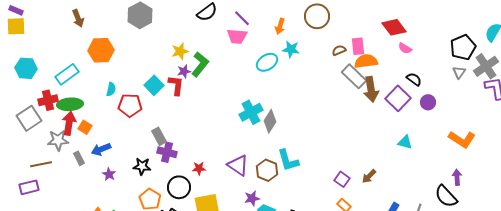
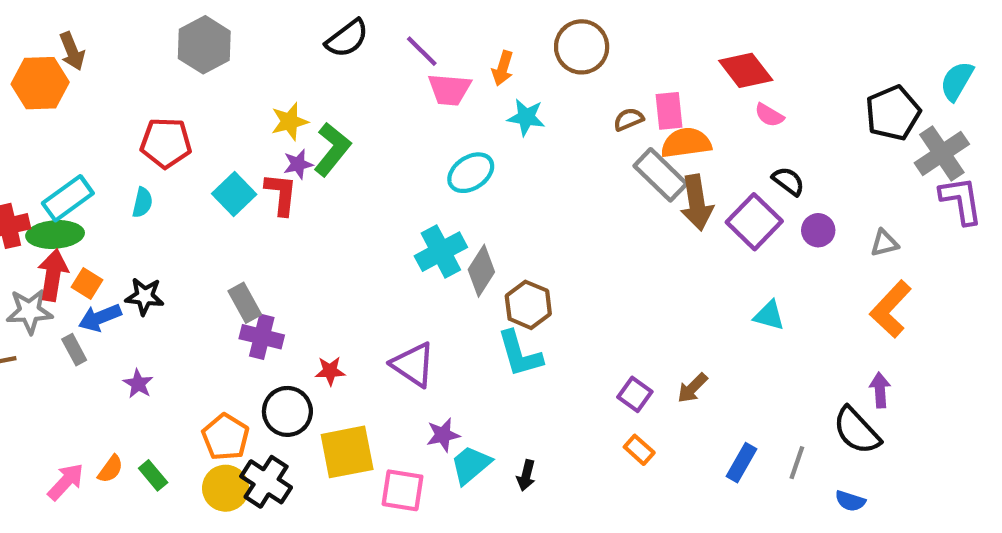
pink trapezoid: (237, 36) -> (449, 90), moved
orange hexagon: (101, 50) -> (40, 83), moved
cyan ellipse: (267, 62) -> (471, 173), moved
gray triangle: (459, 72) -> (884, 243), moved, turned 40
cyan rectangle: (67, 74) -> (68, 198), moved
red pentagon: (130, 105) -> (166, 143), moved
orange L-shape: (462, 139) -> (891, 309), turned 100
blue arrow: (101, 149) -> (100, 318), moved
black star: (142, 166) -> (145, 296), moved
brown hexagon: (267, 170) -> (528, 305), moved

